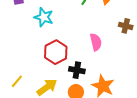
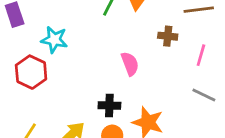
red hexagon: (56, 52) -> (31, 72), moved

